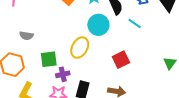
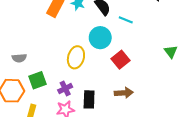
cyan circle: (98, 25) -> (100, 38), moved
green square: (49, 59) -> (38, 80), moved

